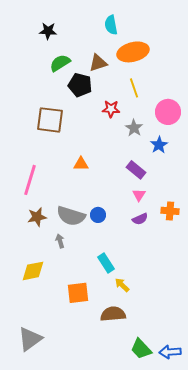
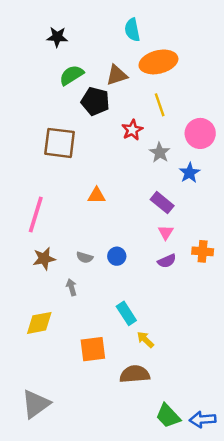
red star: (111, 109) -> (132, 130), turned -30
gray semicircle: (71, 216) -> (85, 257), size x0.5

